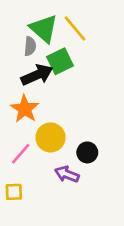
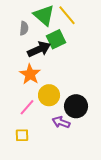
gray semicircle: (30, 46) -> (24, 28), moved
black circle: (87, 152) -> (76, 106), size x1.5

